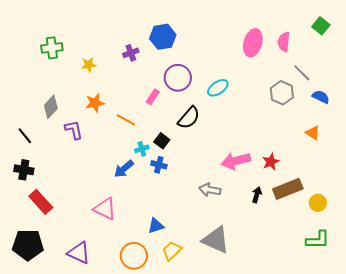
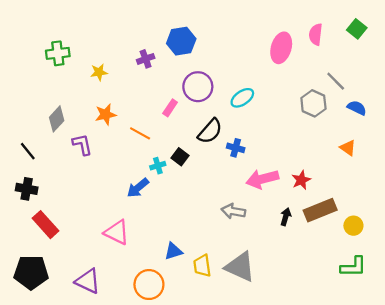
pink semicircle: (284, 42) -> (316, 34), moved
blue cross: (159, 165) -> (236, 148), moved
yellow trapezoid: (172, 251) -> (202, 266), moved, turned -55

